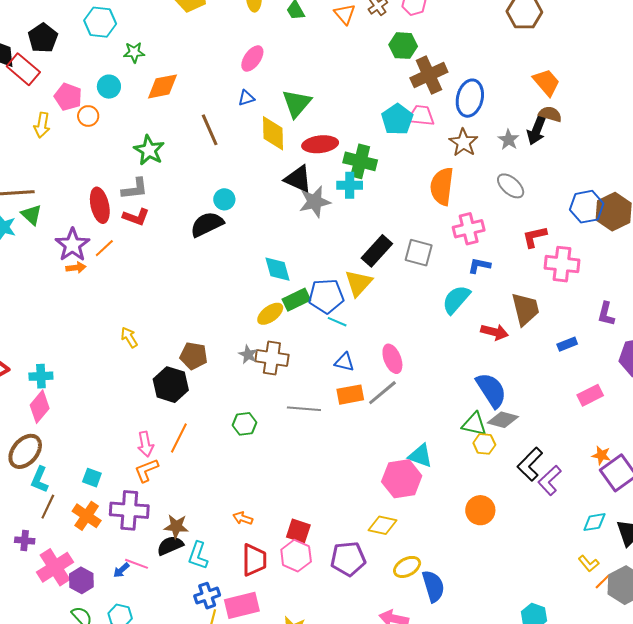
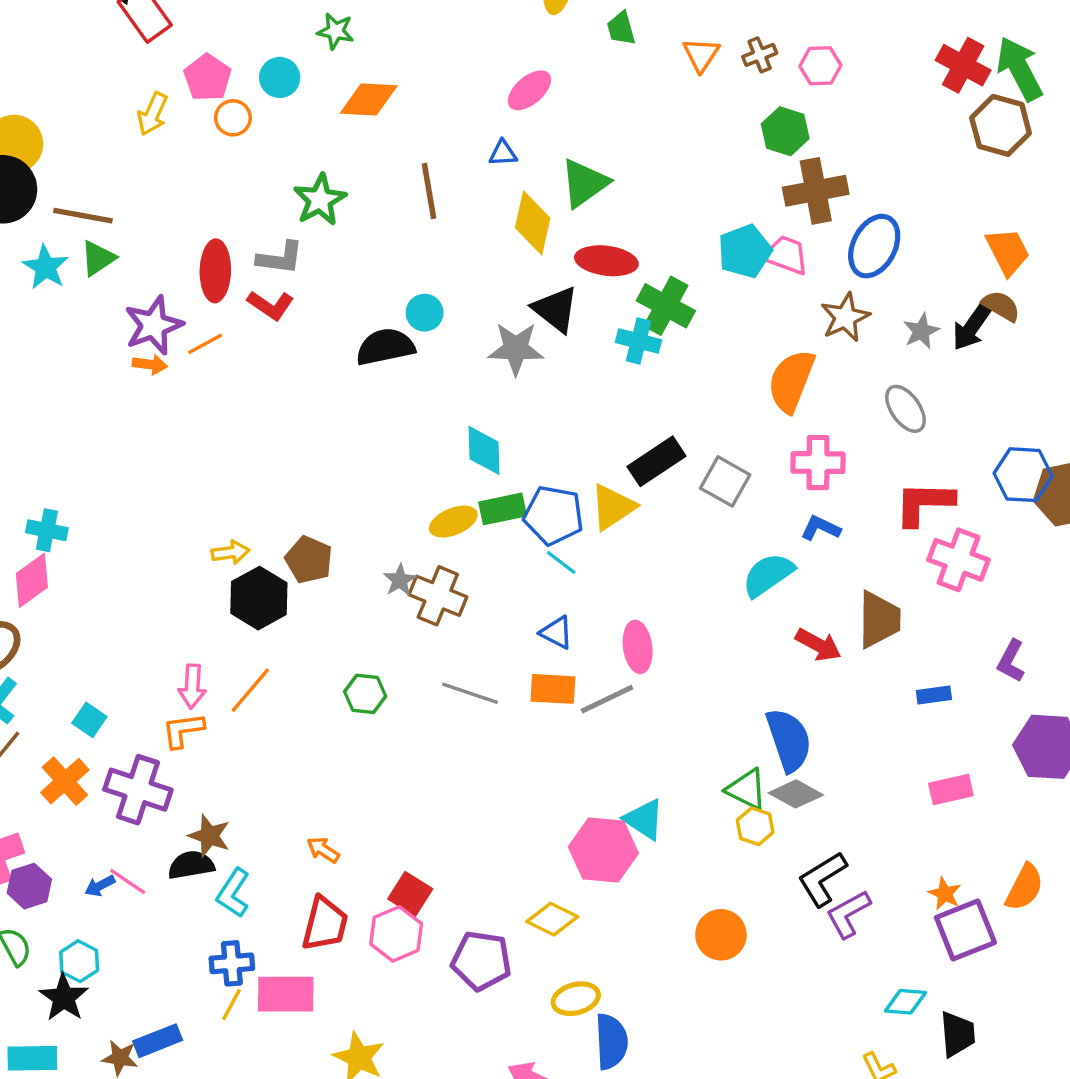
gray star: (315, 202) -> (516, 349), moved
green triangle: (31, 215) -> (98, 258), turned 30
red L-shape: (535, 237) -> (924, 503), size x1.4
yellow arrow: (129, 337) -> (230, 552), moved, turned 100

